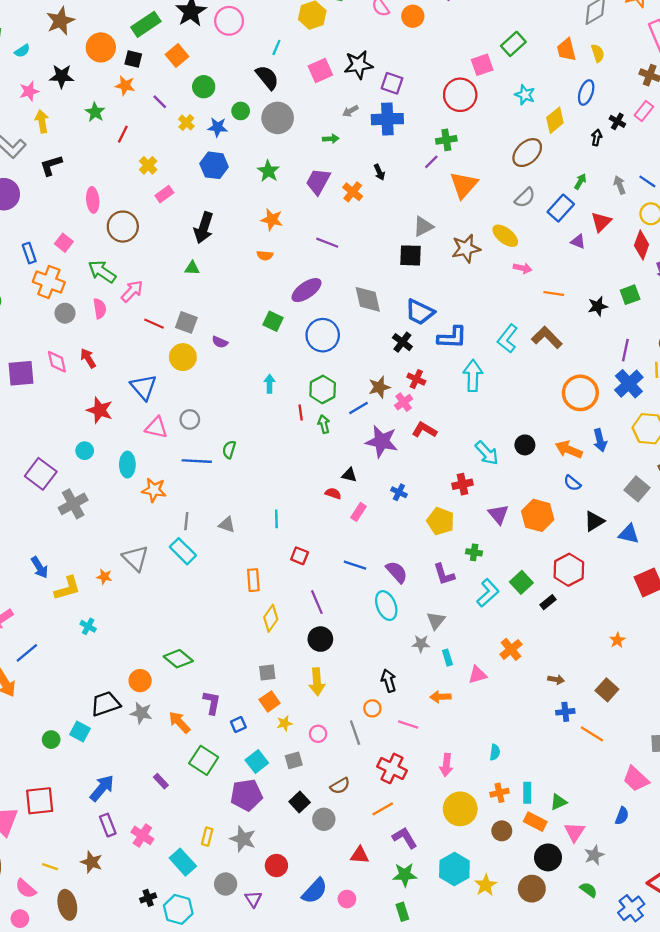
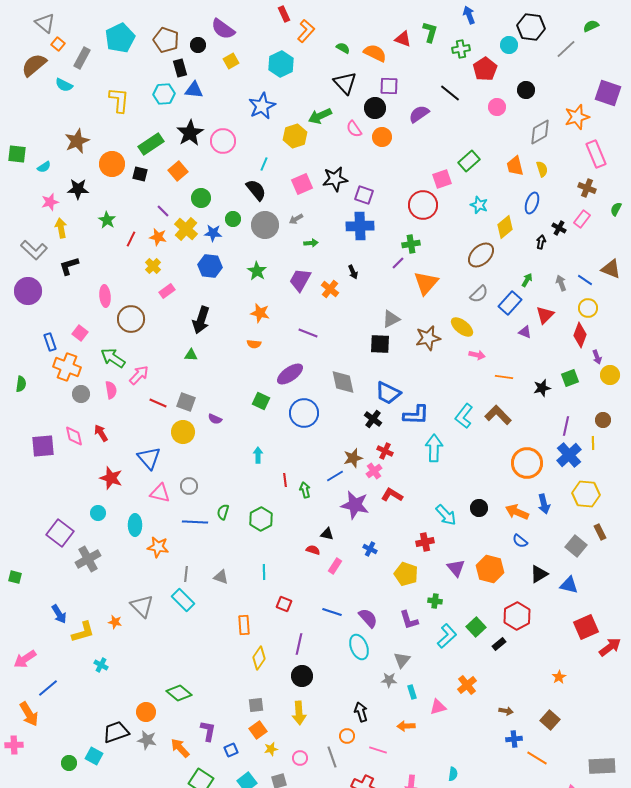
orange star: (125, 86) -> (158, 237), moved
gray arrow: (350, 111) -> (296, 219), moved
yellow cross: (186, 123) -> (186, 229), size x1.6
green hexagon: (323, 389) -> (261, 519), moved
purple line: (317, 602) -> (299, 644), turned 35

